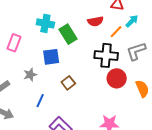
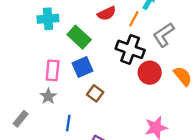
cyan cross: (45, 23) -> (48, 19), moved
pink rectangle: (14, 43) -> (53, 70), moved
black cross: (106, 55) -> (130, 49), turned 30
blue square: (51, 57) -> (82, 67), moved

